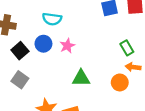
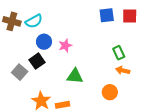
cyan semicircle: (52, 19) -> (34, 21), moved, turned -42
black square: (20, 51) -> (37, 61), moved
orange circle: (120, 82) -> (110, 92), moved

